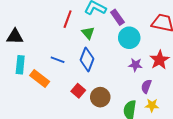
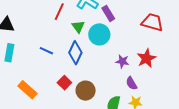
cyan circle: (129, 38) -> (99, 34), moved
orange rectangle: (40, 78) -> (28, 90), moved
purple semicircle: (146, 86) -> (131, 83), turned -56

